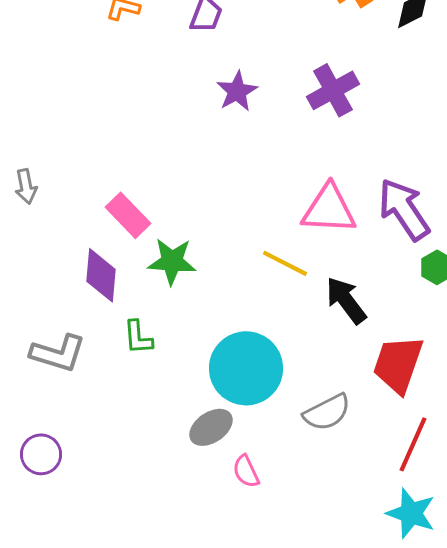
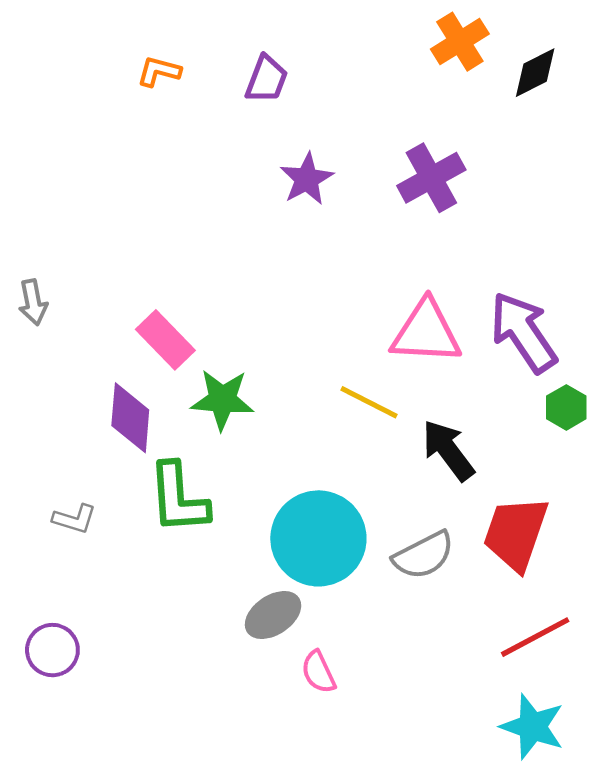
green L-shape: (138, 337) -> (178, 498), size x1.6
gray L-shape: (58, 353) -> (75, 519), size x0.6
gray semicircle: (327, 412) -> (424, 555), moved
red line: (413, 444) -> (535, 637), turned 38

